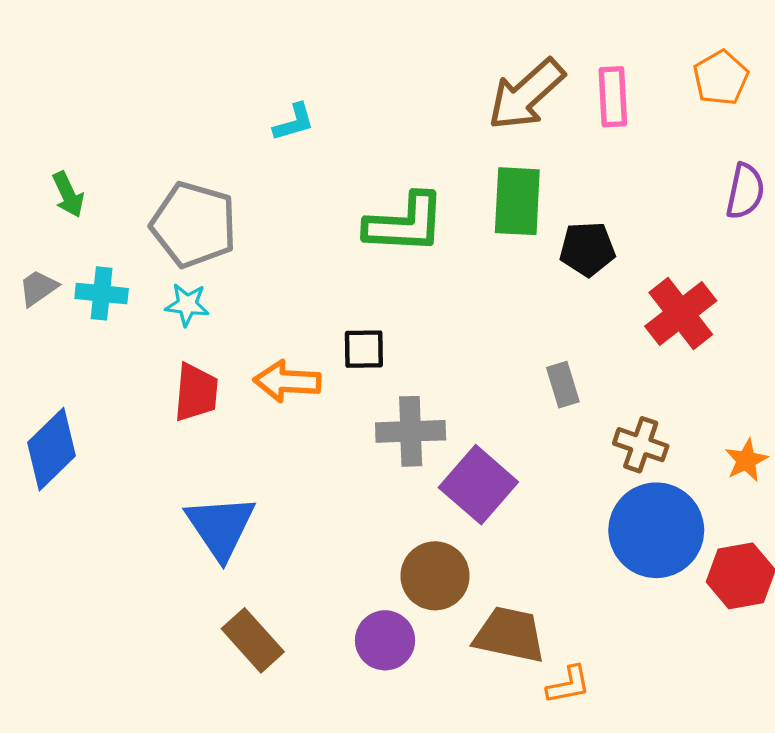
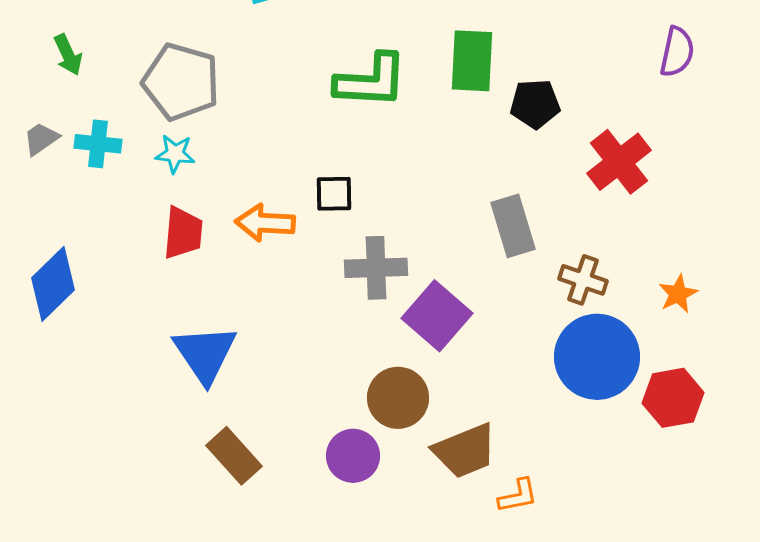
gray rectangle: (563, 385) -> (513, 226), size x1.5
brown trapezoid: (510, 635) -> (465, 451), turned 146

